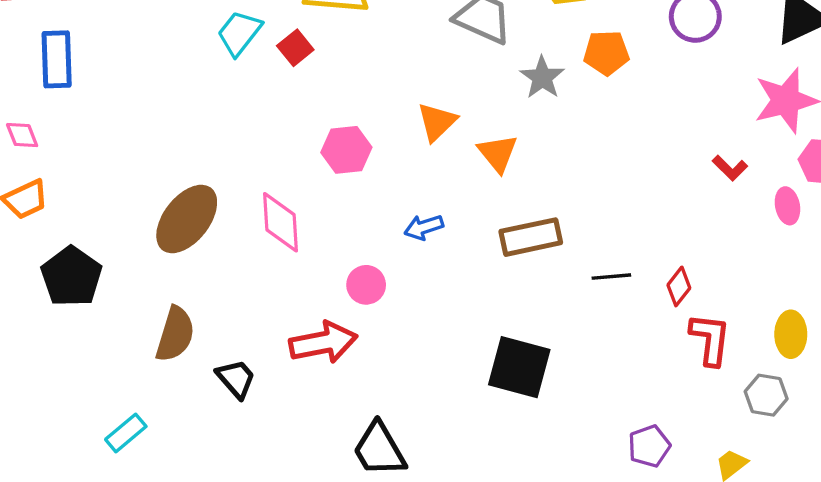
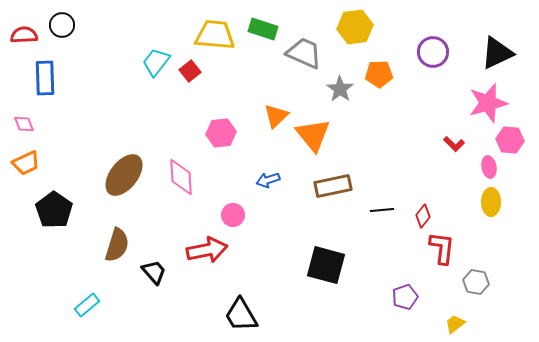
orange triangle: (498, 153) -> (313, 135), size x1.4
yellow ellipse: (791, 334) -> (491, 202), moved
purple pentagon: (649, 446) -> (405, 297), moved

